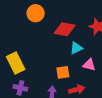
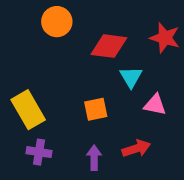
cyan triangle: (76, 48) -> (131, 77), turned -32
orange square: (63, 72) -> (96, 109), moved

